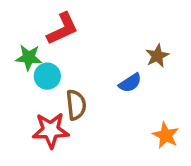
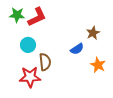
green star: (29, 58) -> (17, 15), moved
orange star: (166, 135) -> (98, 65), moved

